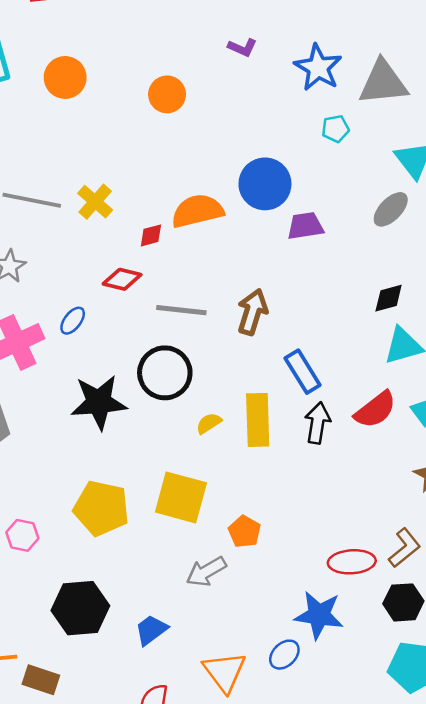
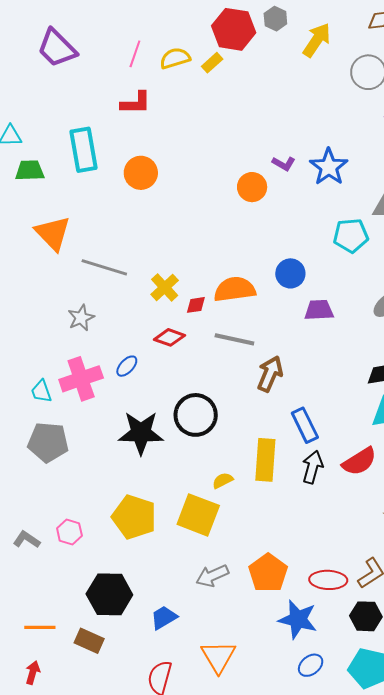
blue star: (318, 68) -> (329, 167), moved
orange circle: (167, 94) -> (252, 187), moved
cyan pentagon: (336, 129) -> (351, 236), size x1.6
blue circle: (265, 184) -> (290, 273), size x0.7
yellow cross: (95, 202) -> (165, 287), moved
gray line: (181, 310) -> (234, 339), moved
yellow semicircle: (209, 423) -> (223, 481), moved
orange pentagon: (244, 532) -> (268, 573), moved, size x1.5
blue ellipse: (284, 655) -> (311, 665), moved
brown rectangle: (41, 680) -> (89, 641), moved

